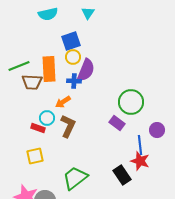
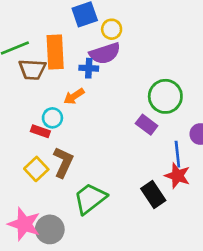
yellow circle: (73, 57) -> (112, 29), moved
purple semicircle: (86, 70) -> (105, 53), turned 50
brown L-shape: (68, 126) -> (63, 162), moved
yellow square: (35, 156) -> (36, 169), turned -30

